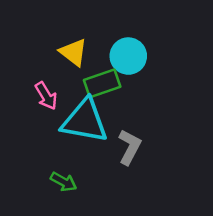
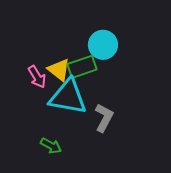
yellow triangle: (73, 52) -> (59, 70), moved

